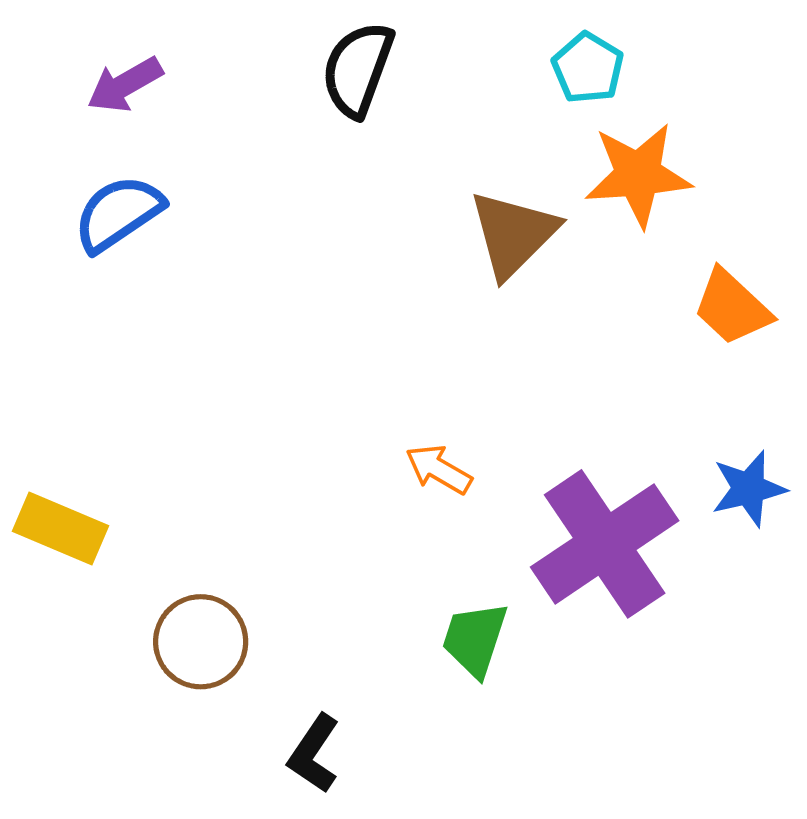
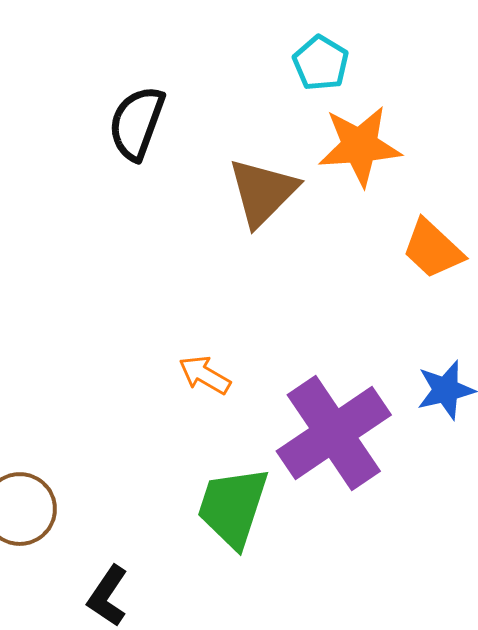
black semicircle: (358, 69) -> (137, 123), moved
green trapezoid: (475, 639) -> (233, 507), size x1.4

